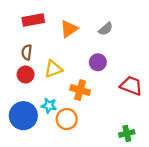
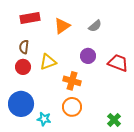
red trapezoid: (131, 86) -> (118, 63), moved
cyan star: (49, 106) -> (44, 119), moved
orange circle: (67, 119) -> (72, 107), moved
green cross: (127, 133) -> (114, 120), turned -32

